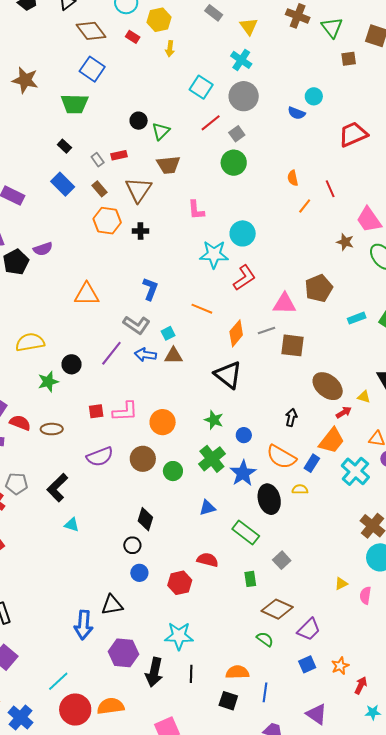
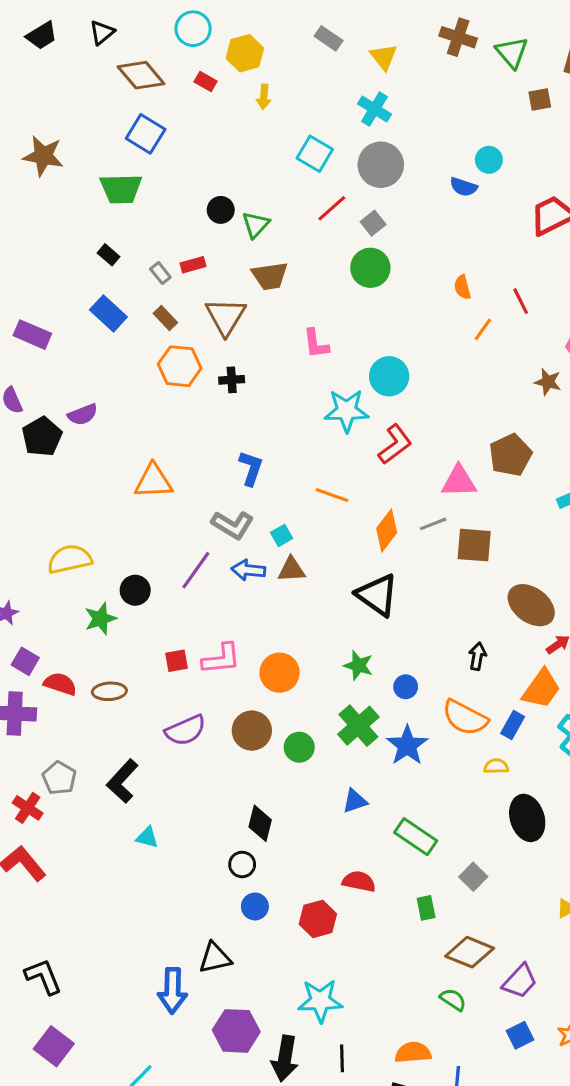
gray pentagon: (17, 484) -> (59, 778), turned 30
black ellipse: (269, 499) -> (527, 818), moved

